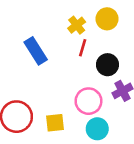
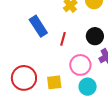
red line: (83, 48) -> (63, 39), moved

